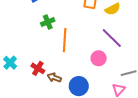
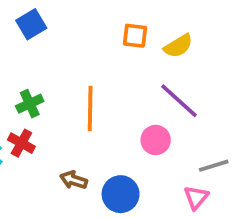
green cross: (48, 22) -> (30, 104), moved
red cross: (38, 68) -> (21, 143), moved

